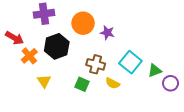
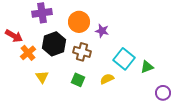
brown cross: (96, 64) -> (82, 52), moved
yellow semicircle: (113, 83) -> (107, 79), turned 128
purple circle: (171, 83) -> (163, 93), moved

